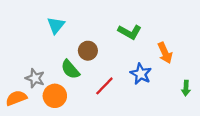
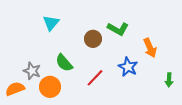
brown circle: (88, 51) -> (93, 39), moved

